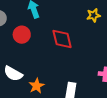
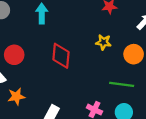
red circle: (22, 35) -> (14, 55), moved

